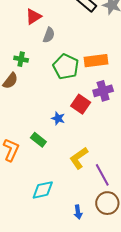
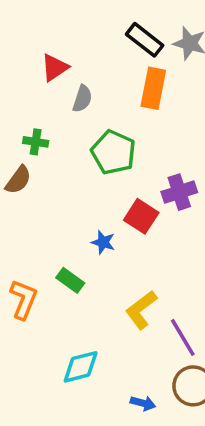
orange rectangle: (96, 61) -> (153, 88), moved, turned -70
blue arrow: (78, 212) -> (143, 403), turned -64

